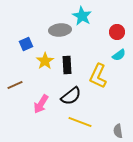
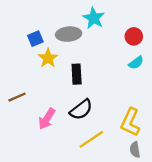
blue square: (26, 44) -> (35, 39), moved
yellow star: (45, 61) -> (48, 58), moved
yellow L-shape: (98, 76) -> (130, 122), moved
yellow line: (80, 122) -> (91, 139), turned -55

